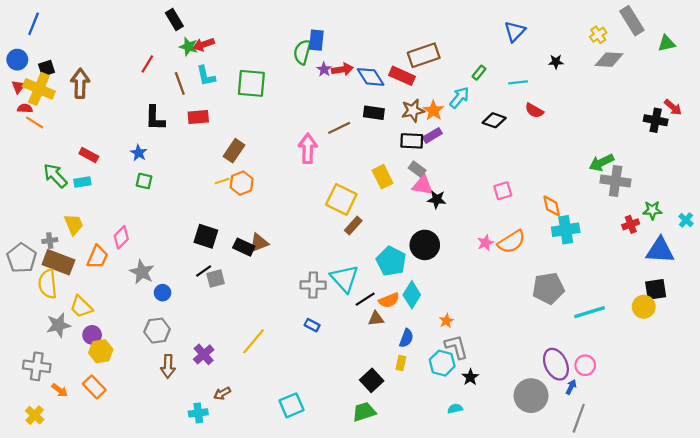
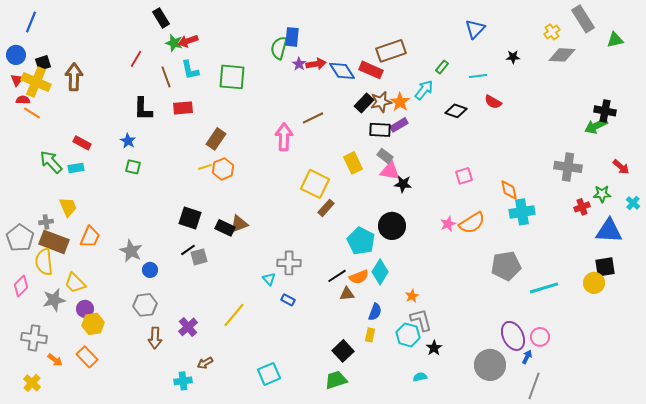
red arrow: (673, 107) -> (621, 167), moved
black rectangle: (374, 113) -> (364, 103), moved, turned -54
green arrow: (601, 163) -> (596, 126), moved
pink diamond: (121, 237) -> (21, 286), moved
cyan triangle: (345, 279) -> (269, 279), moved, size x0.5

